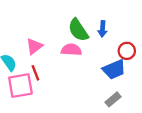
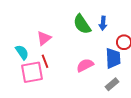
pink semicircle: (71, 50) -> (85, 65), moved, turned -30
blue trapezoid: (114, 69) -> (113, 58), turned -70

